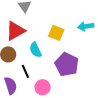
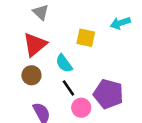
purple pentagon: (67, 64) -> (108, 94), moved
black line: (25, 71) -> (68, 88), moved

